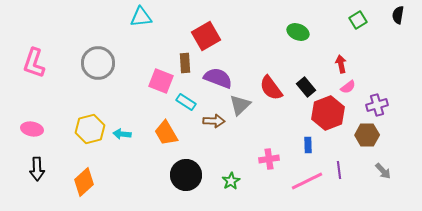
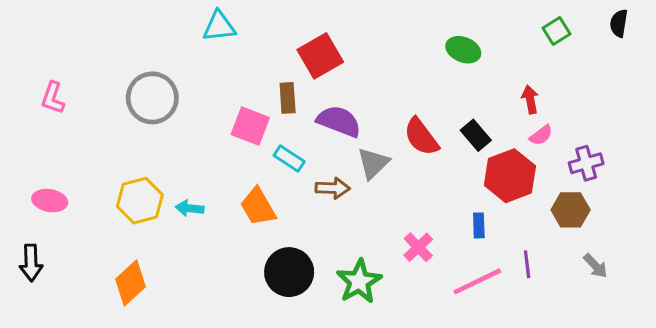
pink L-shape: (34, 63) -> (53, 98), size x0.7
pink cross: (269, 159) -> (418, 247), turned -36
black arrow: (37, 169) -> (31, 263), moved
green star: (231, 181) -> (359, 281), size x1.6

